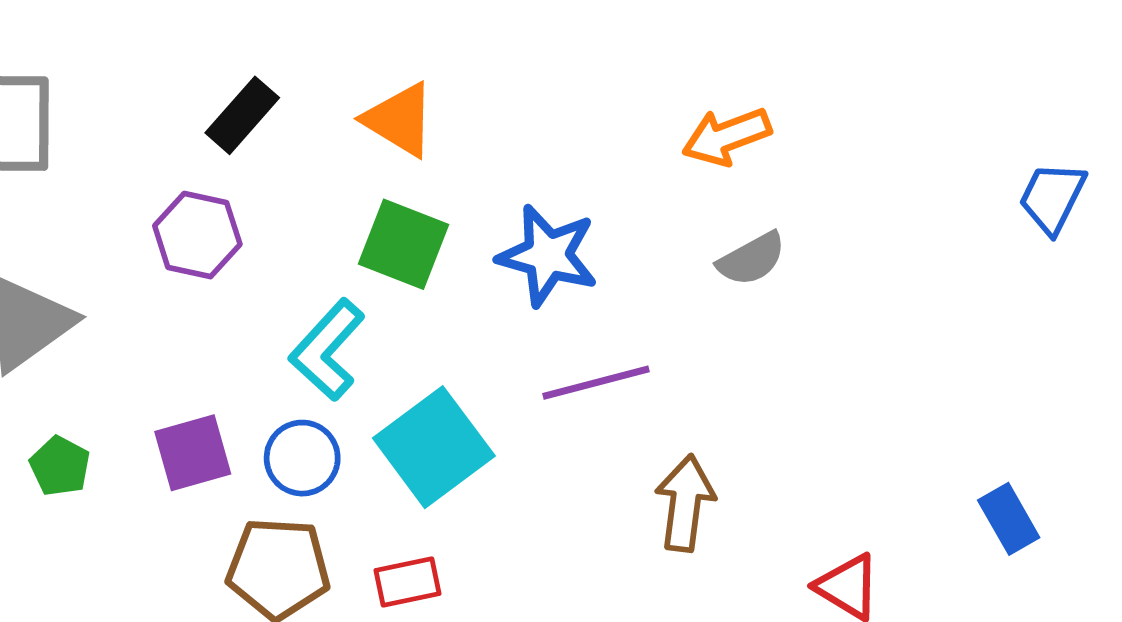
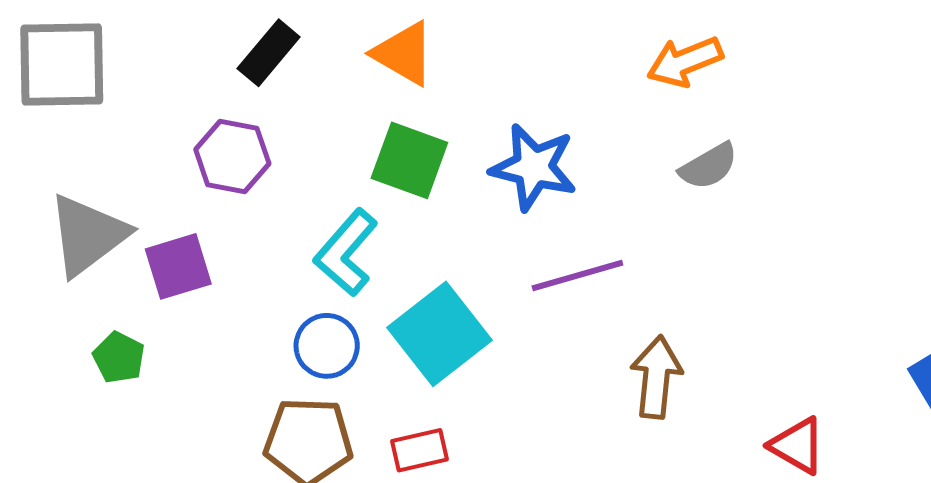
purple square: (193, 453) -> (178, 266), moved

